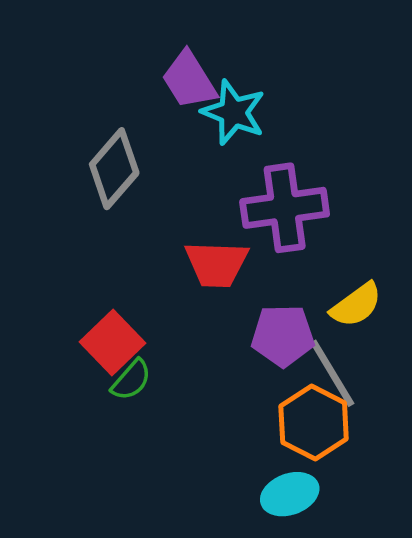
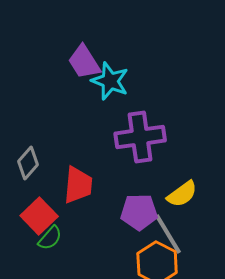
gray diamond: (114, 169) -> (28, 163), moved, size x0.7
red trapezoid: (216, 264) -> (78, 185), moved, turned -87

